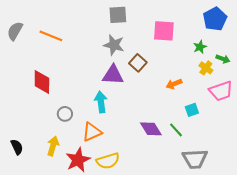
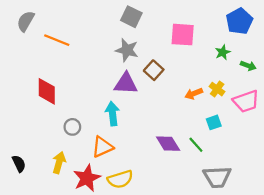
gray square: (118, 15) -> (131, 17), turned 30
gray semicircle: (15, 31) -> (26, 21), moved
yellow cross: (206, 68) -> (217, 89), moved

